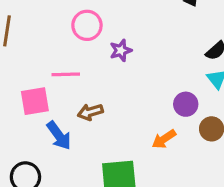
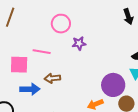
purple circle: (186, 104) -> (113, 85), size x1.5
blue arrow: (59, 136) -> (30, 89), turned -66

